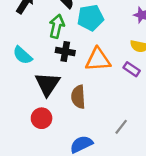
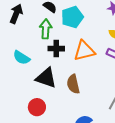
black triangle: (47, 84) -> (46, 78), turned -35
red circle: (42, 118) -> (37, 107), moved

